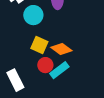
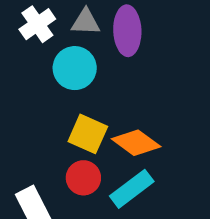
red circle: (45, 65) -> (83, 178), moved

